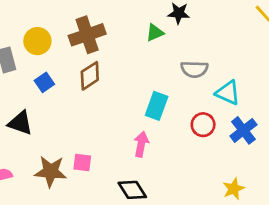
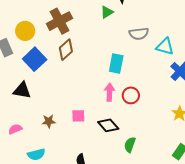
blue square: (44, 82) -> (35, 59), size x1.6
red circle: (203, 125) -> (131, 95), moved
pink square: (82, 162) -> (78, 116), moved
brown star: (51, 171) -> (49, 121), size x0.6

